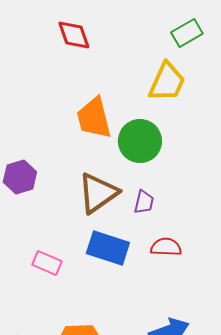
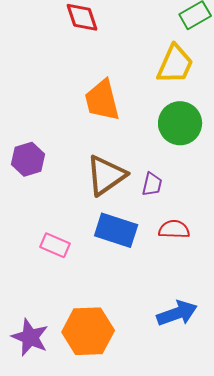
green circle: (140, 141) -> (180, 123), moved

